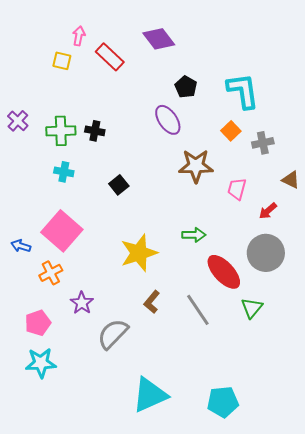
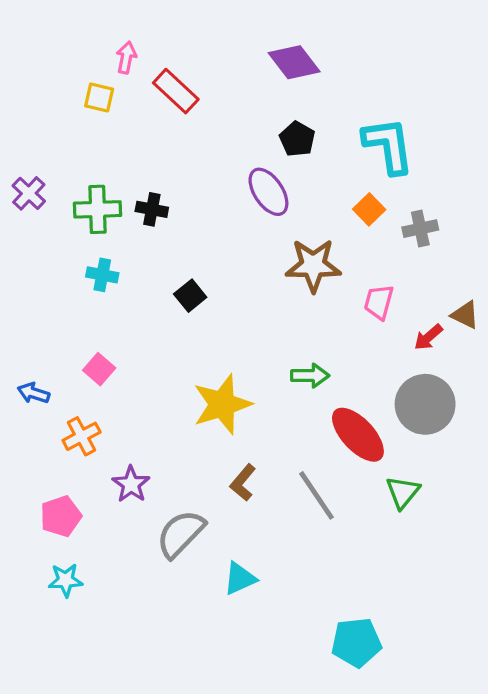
purple diamond: (159, 39) -> (294, 62), moved
brown triangle: (291, 180) -> (465, 315), moved
pink square: (62, 231) -> (99, 369), size x0.5
cyan star: (41, 363) -> (66, 580), size x0.7
cyan triangle: (150, 395) -> (240, 579), moved, size x0.6

